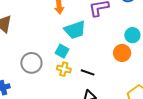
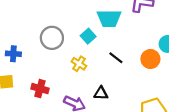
yellow cross: (64, 69) -> (79, 64), moved
black line: (88, 72) -> (116, 58), moved

